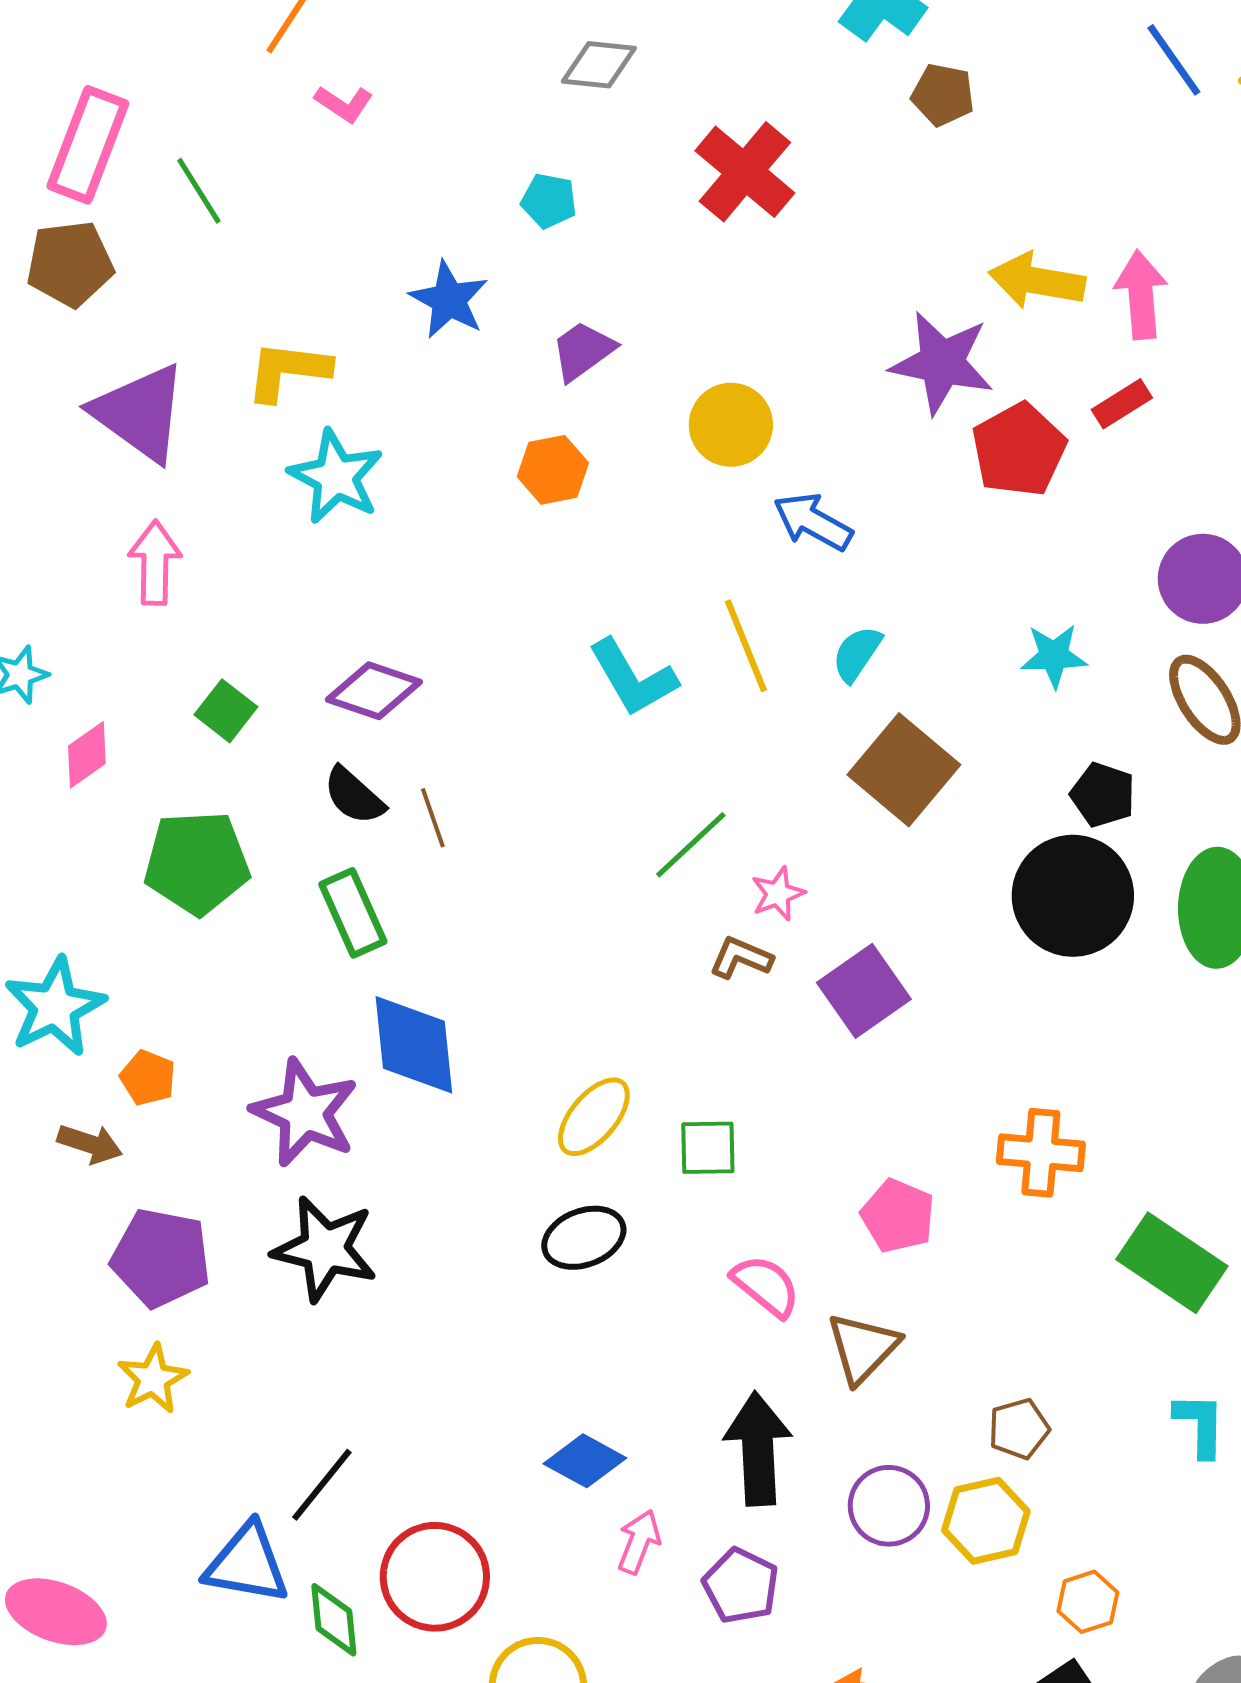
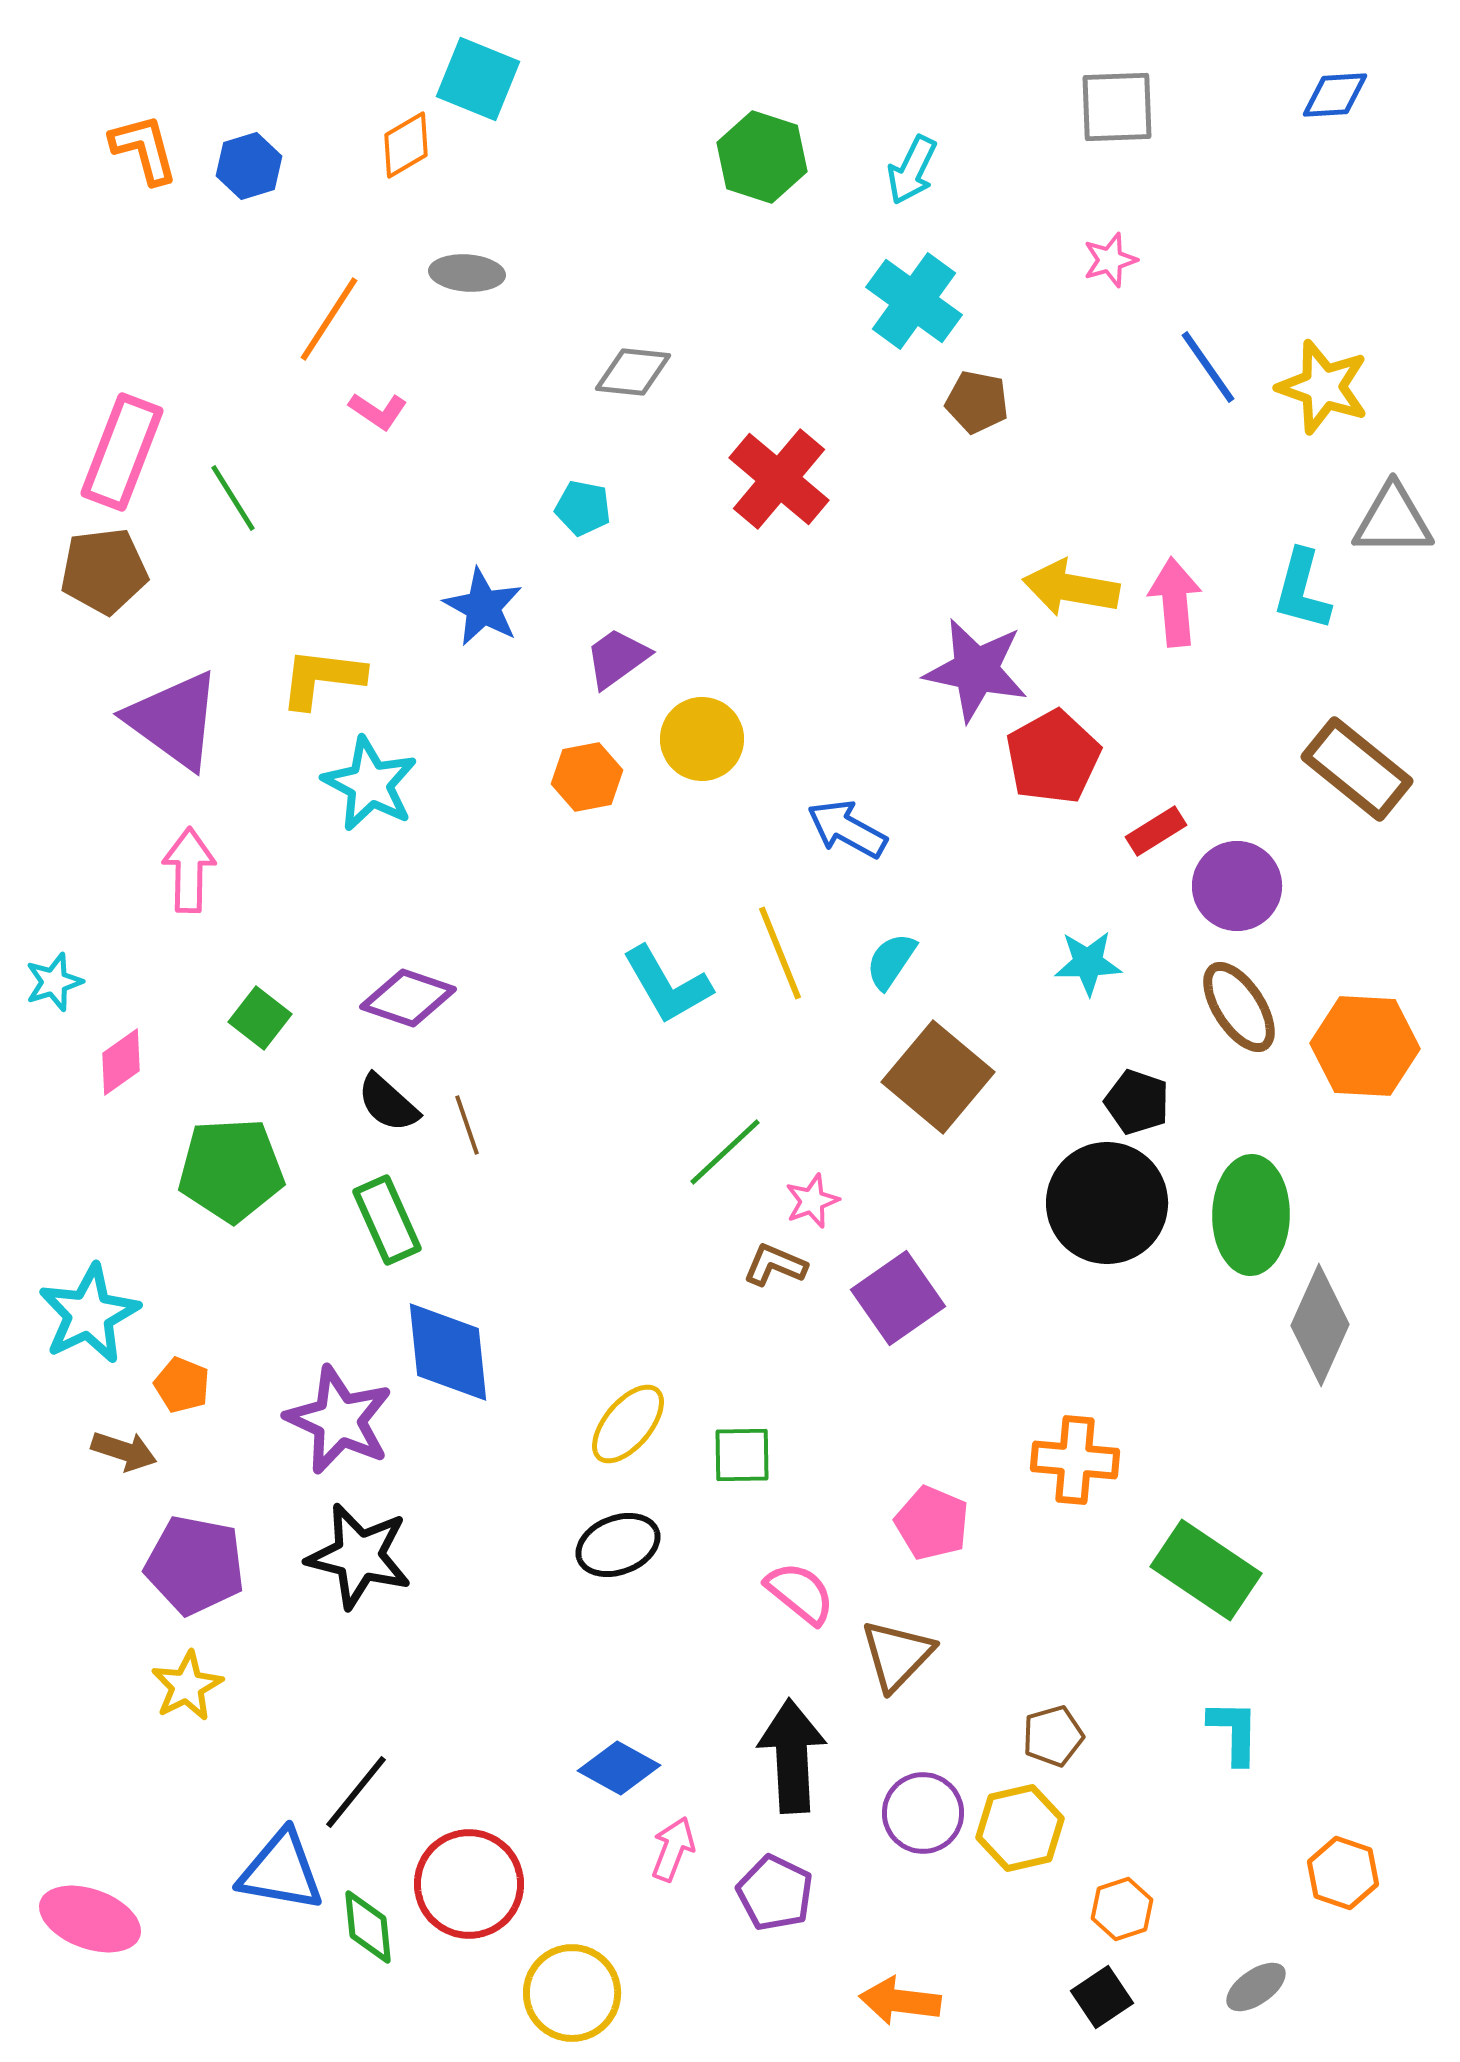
red rectangle: (1122, 404) -> (1156, 831), moved
yellow circle: (731, 425) -> (702, 739), moved

